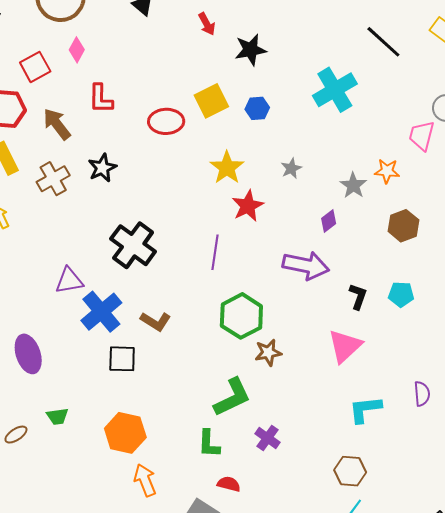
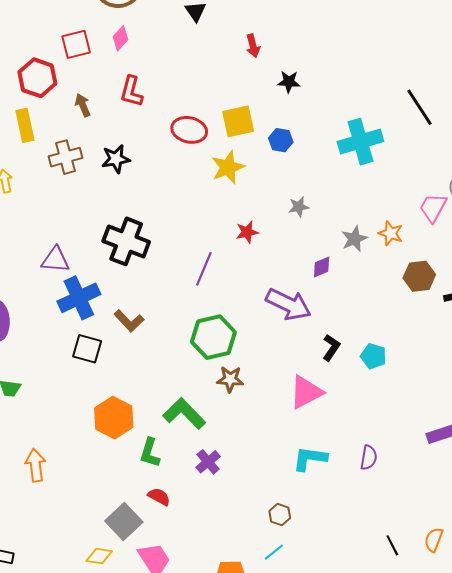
black star: (251, 50) -> (289, 82), size x0.7
brown arrow: (57, 124) -> (83, 105), size x0.7
yellow star: (227, 168) -> (228, 167), moved
red star: (248, 206) -> (247, 232), size x0.7
brown hexagon: (403, 226) -> (419, 276), moved
black cross: (133, 245) -> (126, 241), turned -30
green L-shape: (232, 397) -> (184, 414), turned -123
orange hexagon: (125, 433) -> (114, 418), moved
brown hexagon: (350, 471) -> (280, 515), size x0.7
orange arrow: (145, 480) -> (35, 465), moved

